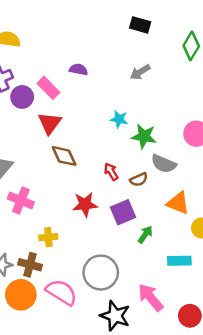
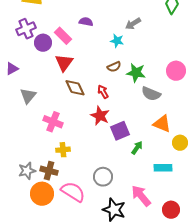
cyan star: (119, 119) -> (117, 41), moved
red arrow: (111, 172) -> (103, 92), moved
brown semicircle: (139, 180) -> (114, 67), moved
pink cross: (21, 200) -> (53, 122), moved
red star: (85, 204) -> (100, 116), moved, turned 30
gray circle: (101, 273) -> (103, 177), size x0.7

